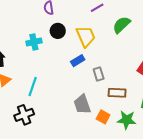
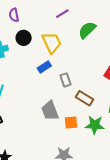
brown rectangle: (117, 93) -> (85, 98), turned 30
orange square: (103, 117) -> (71, 123), turned -32

